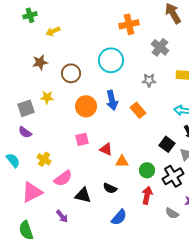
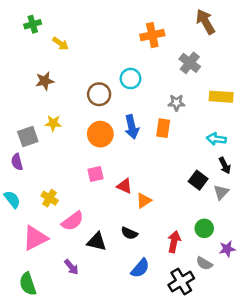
yellow arrow: (53, 31) -> (60, 43), turned -120
cyan circle: (111, 60) -> (131, 79), size x0.7
brown circle: (71, 73) -> (99, 94), moved
orange rectangle: (138, 110) -> (163, 128), moved, turned 49
purple semicircle: (25, 132) -> (17, 162), moved, turned 40
orange triangle: (122, 161) -> (144, 201), turned -32
green circle: (147, 170) -> (204, 228), moved
black cross: (173, 176) -> (181, 282), moved

